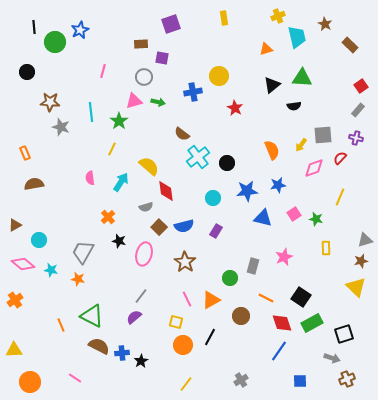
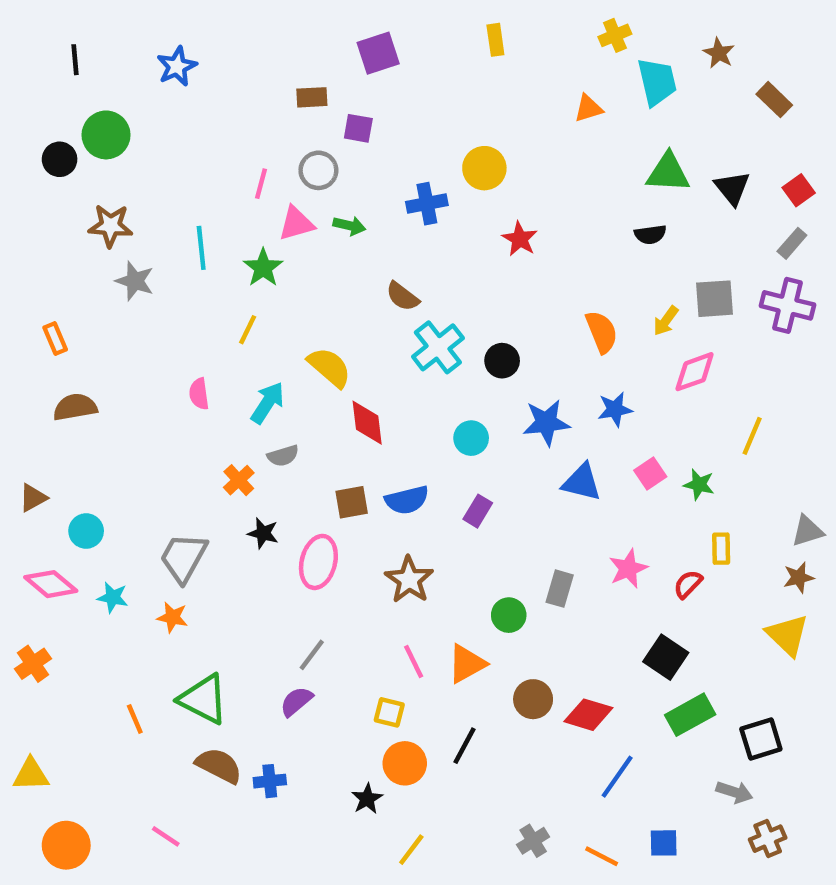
green circle: (55, 42) -> (106, 135), moved
pink line: (103, 71) -> (261, 184), moved
black triangle: (272, 85) -> (732, 188), moved, turned -30
purple cross: (356, 138) -> (788, 305), size x1.6
red semicircle: (340, 158) -> (688, 584), moved
gray semicircle: (146, 207) -> (283, 456), moved
brown square: (159, 227) -> (352, 502), turned 35
orange line: (266, 298) -> (602, 856), moved
red diamond: (282, 323) -> (588, 715), moved, turned -55
black star: (141, 361) -> (367, 799), moved

